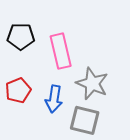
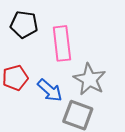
blue arrow: (54, 99) -> (50, 90), turned -64

